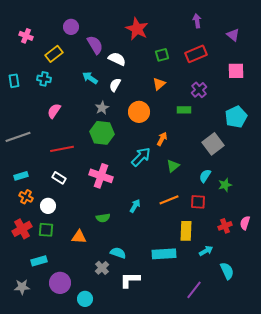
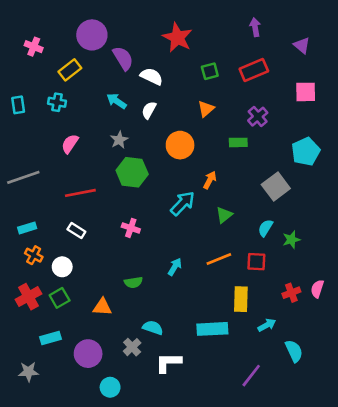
purple circle: (71, 27) -> (92, 35), size x1.5
gray star: (102, 108) -> (119, 140), moved
pink cross: (101, 176) -> (131, 228), size x0.6
green square: (46, 230) -> (60, 298), turned -35
purple circle: (60, 283) -> (88, 354), moved

